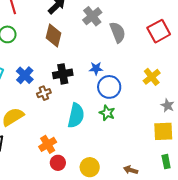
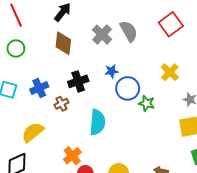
gray cross: (92, 16) -> (102, 35), moved
blue cross: (25, 75) -> (39, 88), turned 30
green star: (107, 113) -> (147, 103), moved

